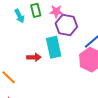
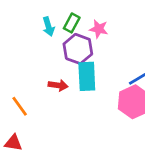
green rectangle: (36, 10) -> (72, 23), turned 32
purple hexagon: (66, 25) -> (78, 49), moved

